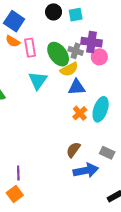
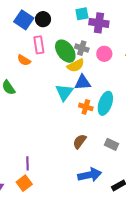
black circle: (54, 12) -> (43, 19), moved
orange semicircle: (13, 41) -> (24, 60), moved
purple cross: (92, 42) -> (99, 23), moved
cyan triangle: (38, 80) -> (64, 92), moved
orange cross: (80, 113) -> (86, 107), turned -32
blue arrow: (86, 170) -> (90, 175), moved

